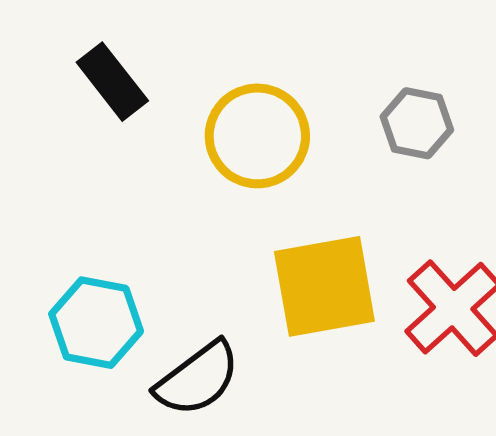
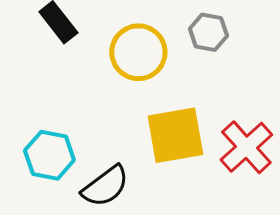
gray hexagon: (417, 123) -> (208, 32), moved

